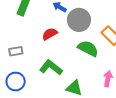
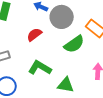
green semicircle: (88, 49) -> (74, 44), turned 125

